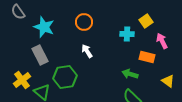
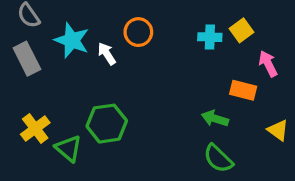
cyan cross: (127, 34) -> (210, 37), moved
white arrow: (87, 51) -> (107, 54), moved
gray rectangle: (40, 55) -> (27, 59), moved

